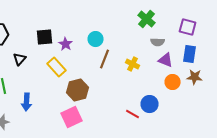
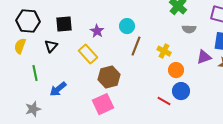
black square: (45, 37) -> (64, 24), moved
purple triangle: (166, 60) -> (204, 57), moved, turned -42
orange circle: (173, 82) -> (176, 70), moved
blue arrow: (27, 102) -> (58, 89), turned 48

